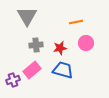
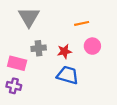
pink rectangle: (32, 70) -> (17, 63), moved, turned 54
purple cross: (13, 80) -> (14, 86), turned 32

